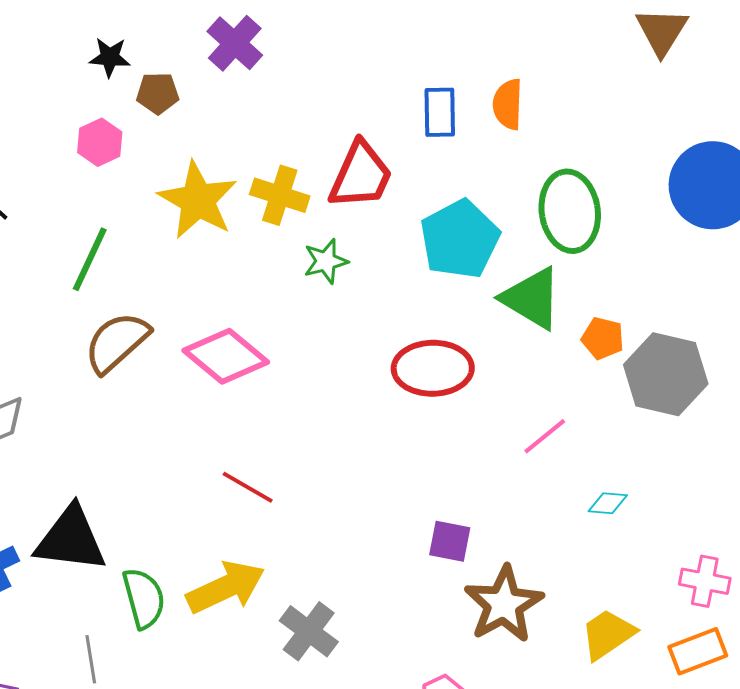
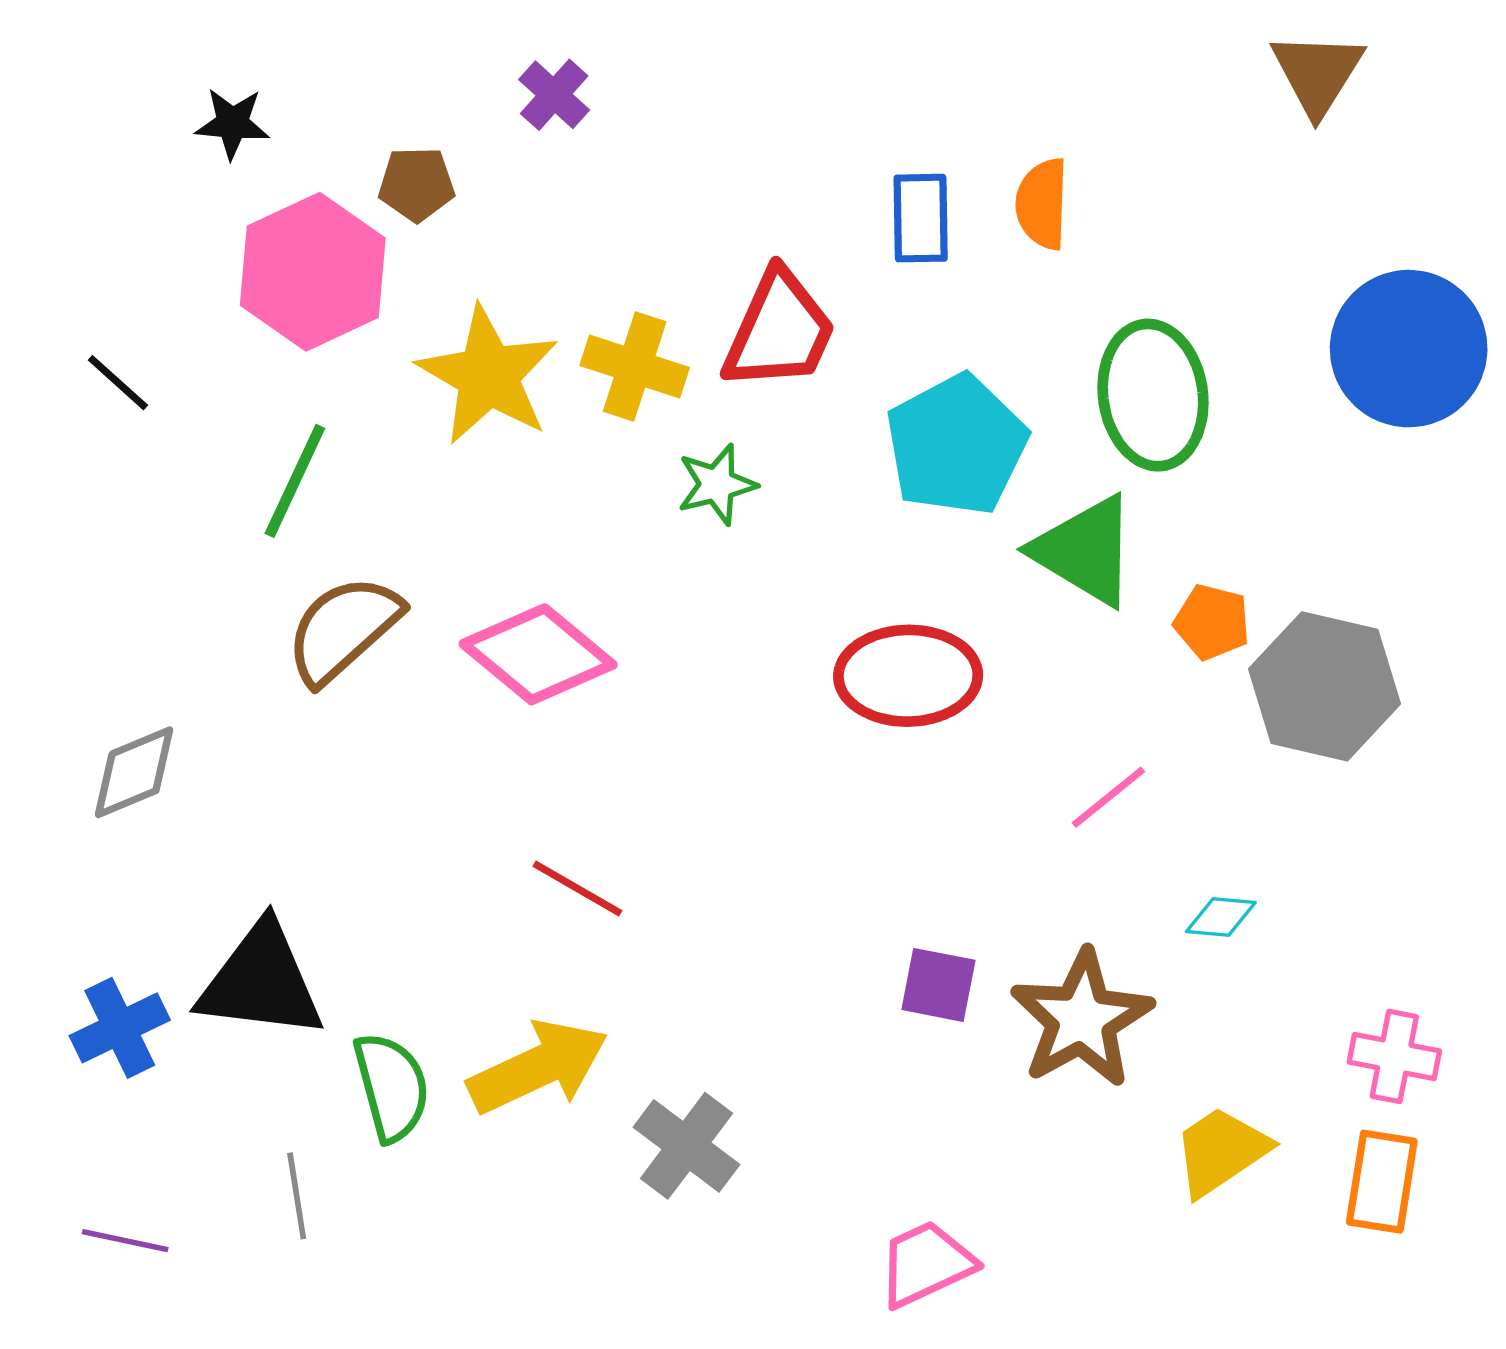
purple cross: (235, 43) -> (554, 95), size x0.7
black star: (110, 57) -> (232, 123), moved
pink hexagon: (100, 142) -> (313, 272), size x1.8
brown star: (504, 604) -> (1081, 1019), moved
orange rectangle: (698, 651) -> (1382, 1182), turned -60

